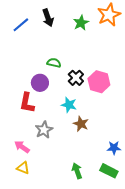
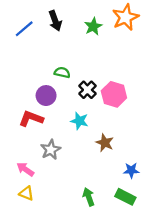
red L-shape: (27, 103) -> (31, 119), turned 100
brown star: (81, 124) -> (105, 143), moved

